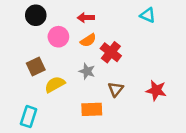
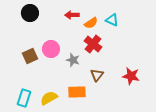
cyan triangle: (148, 15) -> (112, 20), moved
pink circle: (58, 37) -> (51, 49), moved
orange semicircle: (88, 40) -> (91, 23), moved
yellow semicircle: (55, 84) -> (49, 98), moved

